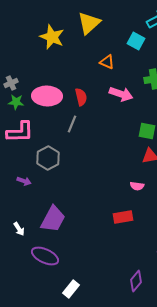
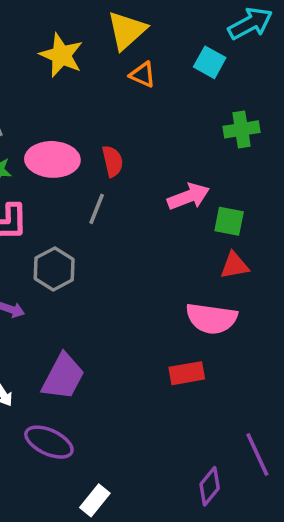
orange triangle: (107, 62) -> (143, 75), moved
pink arrow: (121, 94) -> (188, 197), moved, turned -40
pink semicircle: (137, 186) -> (211, 318), size x2.0

